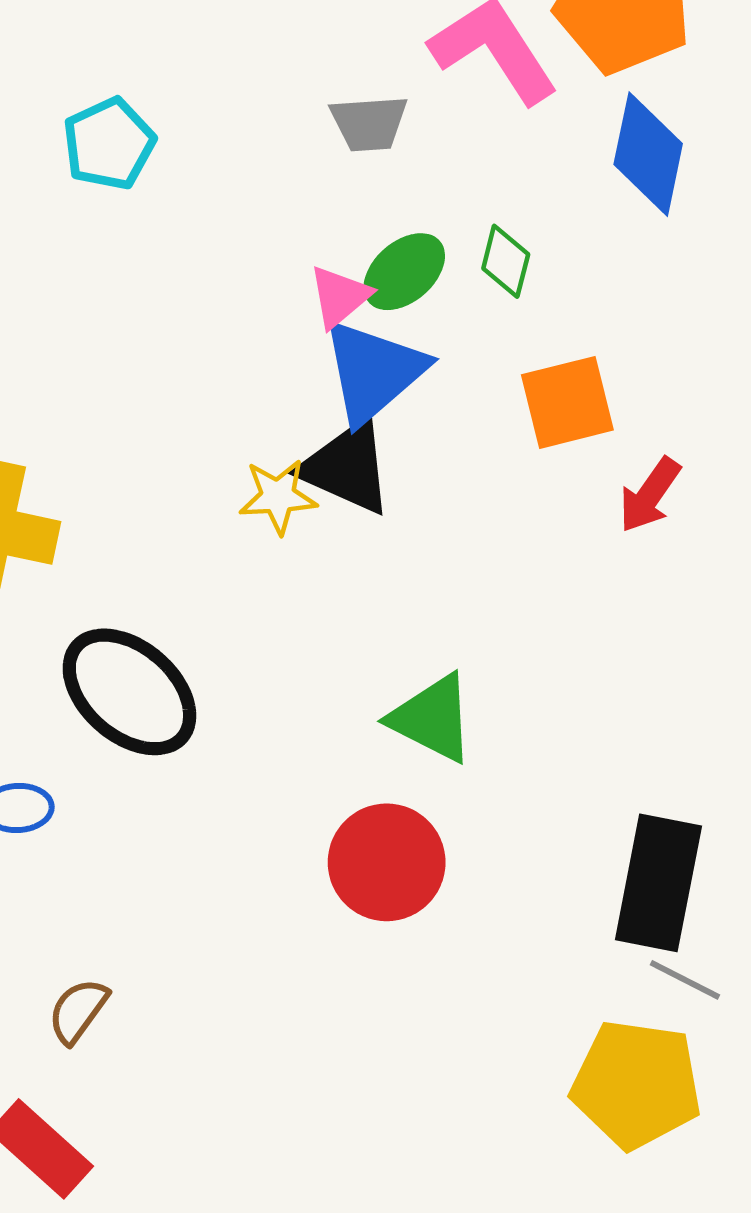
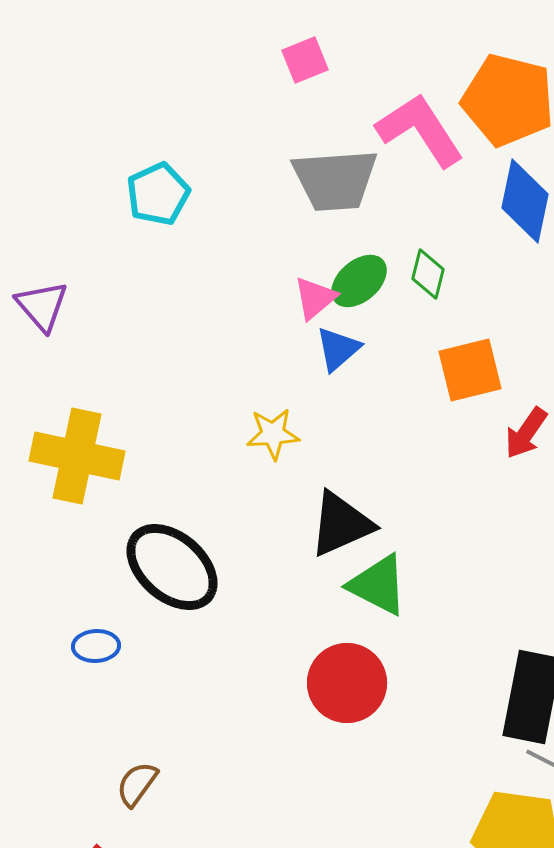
gray trapezoid: (369, 123) -> (335, 180), size x1.6
blue triangle: (373, 372) -> (338, 349), size x0.6
black triangle: (347, 467) -> (341, 524), moved, turned -48

